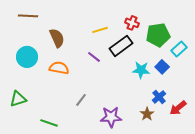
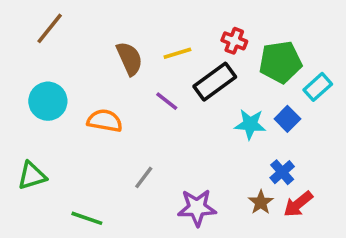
brown line: (28, 16) -> (50, 28), turned -54
brown semicircle: (57, 38) -> (130, 59), moved
red arrow: (178, 108) -> (298, 204), moved

